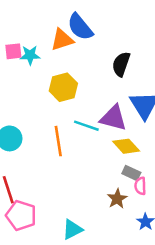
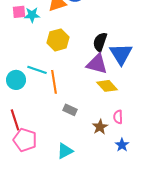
black semicircle: (121, 64) -> (100, 42), moved
cyan line: (86, 126) -> (37, 70), moved
gray rectangle: (131, 173) -> (70, 110), moved

